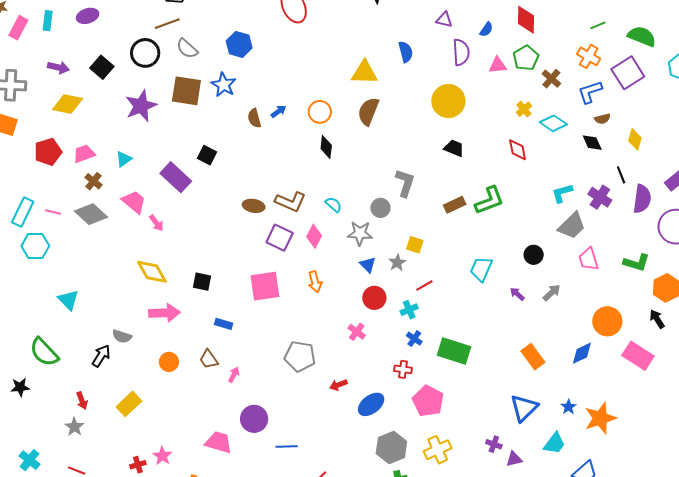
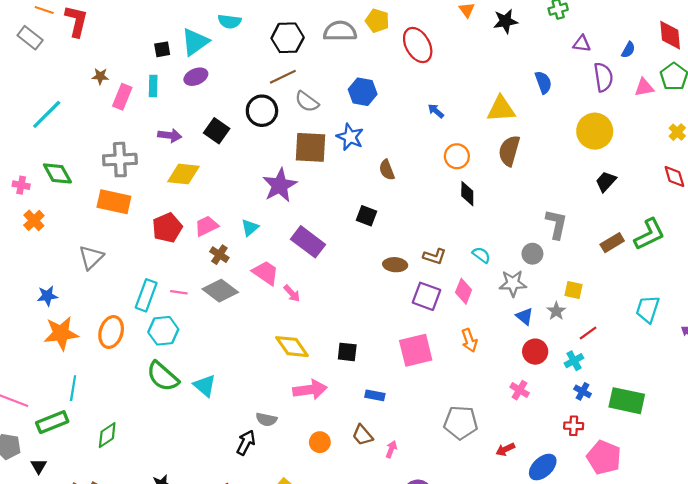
purple star: (141, 106) -> (280, 185), moved
blue arrow: (278, 111) -> (436, 111), moved, turned -98
black trapezoid: (454, 148) -> (606, 182), turned -65
black square: (207, 155) -> (367, 216), moved
brown L-shape: (290, 202) -> (435, 256), size x0.7
green semicircle: (44, 352) -> (163, 376), moved

